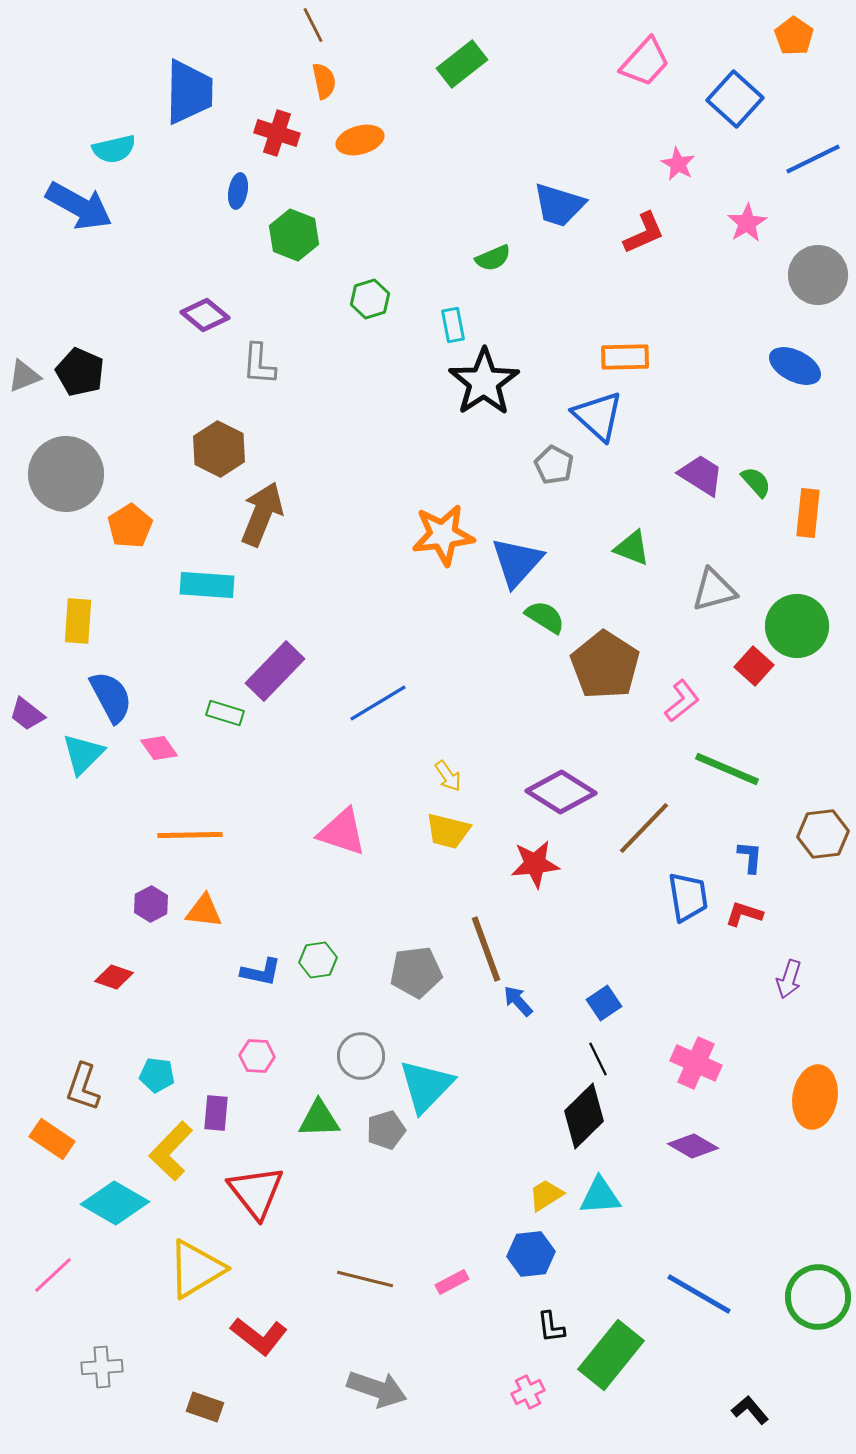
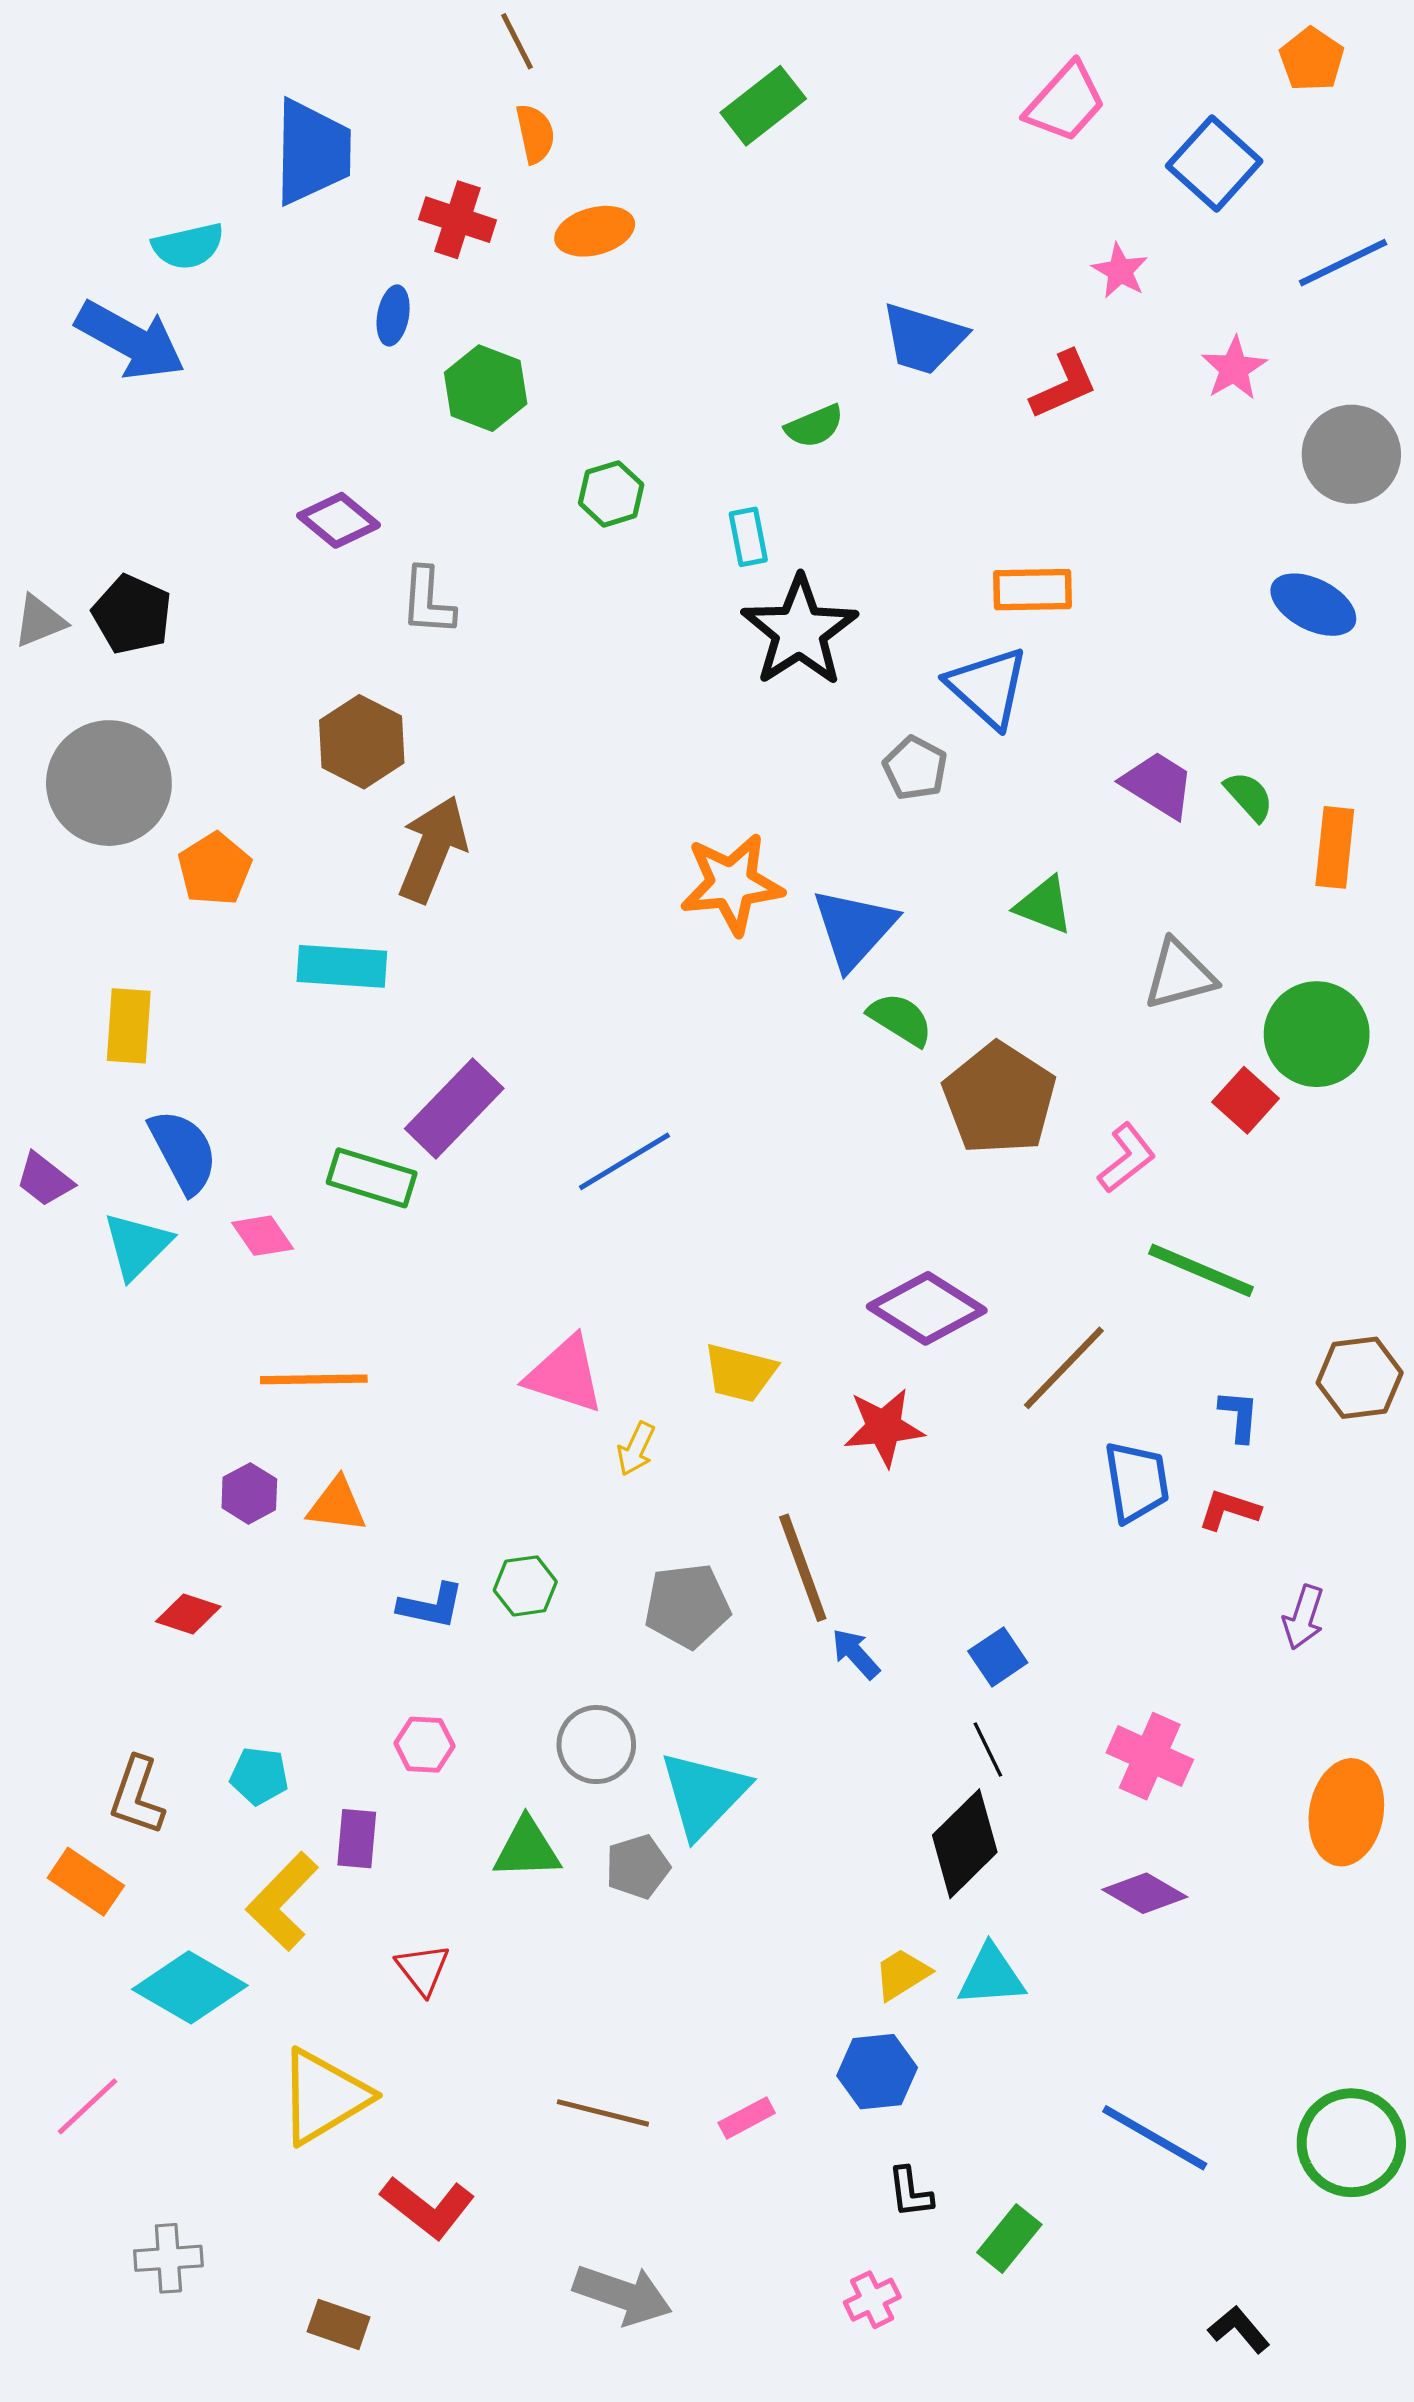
green rectangle: (225, 713) -> (372, 1178), size x1.4
yellow arrow: (448, 776) -> (636, 1449), moved, turned 60
red triangle: (256, 1192) -> (423, 1969), size x0.6
green rectangle: (611, 1355) -> (1009, 2239), size x0.6

